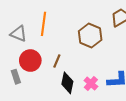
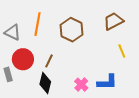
brown hexagon: (90, 36) -> (72, 30), moved
black diamond: (67, 83) -> (45, 83), moved

